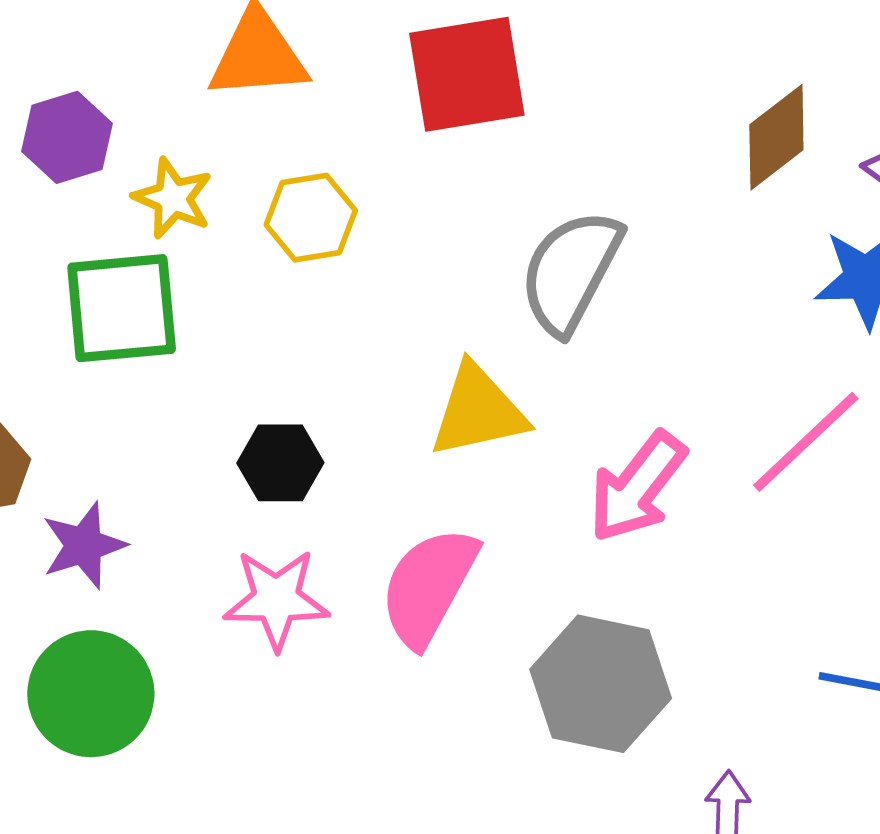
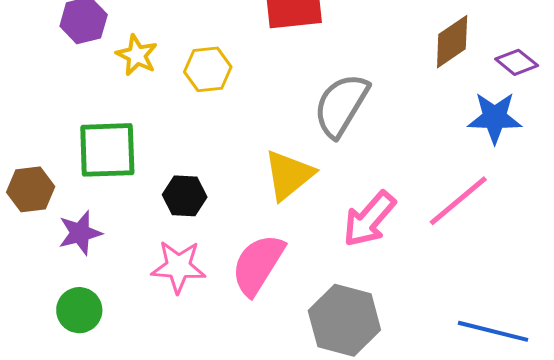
green square: (122, 308) -> (107, 150), moved
yellow triangle: (478, 411) -> (289, 175), turned -30
green circle: (91, 694) -> (79, 310), size x0.7

